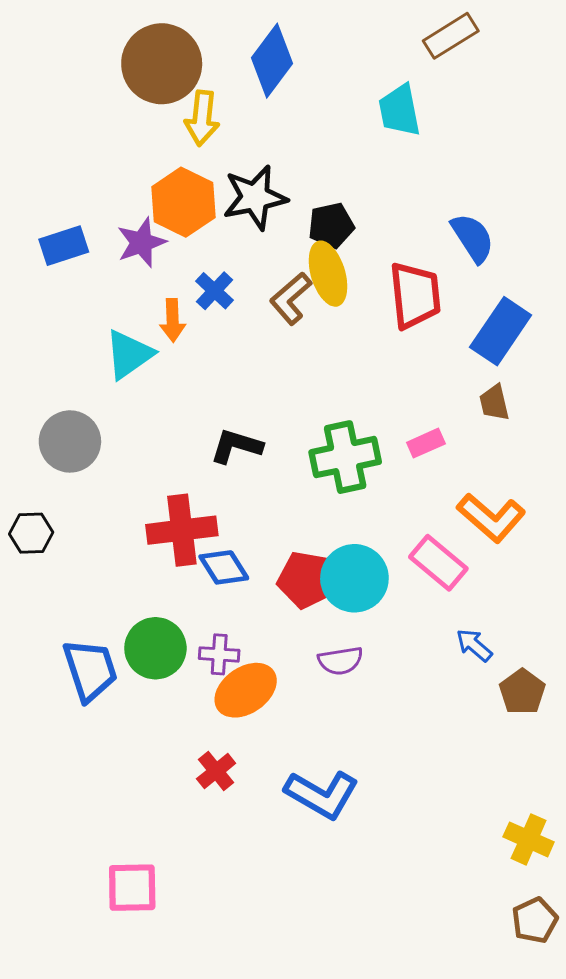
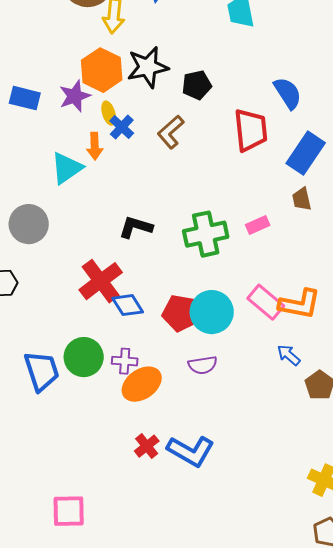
blue rectangle: (64, 246) -> (25, 98), turned 32
yellow ellipse: (328, 274) -> (109, 113), moved, size x0.6
orange L-shape: (491, 518) -> (300, 304), moved, turned -30
red cross: (182, 530) -> (101, 281), turned -30
red cross: (216, 771) -> (147, 446), moved

